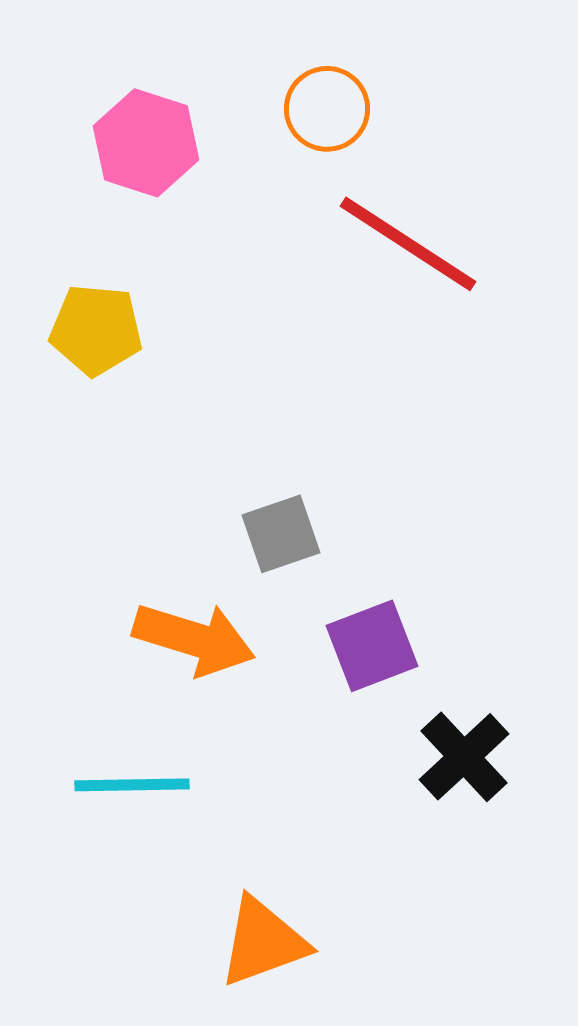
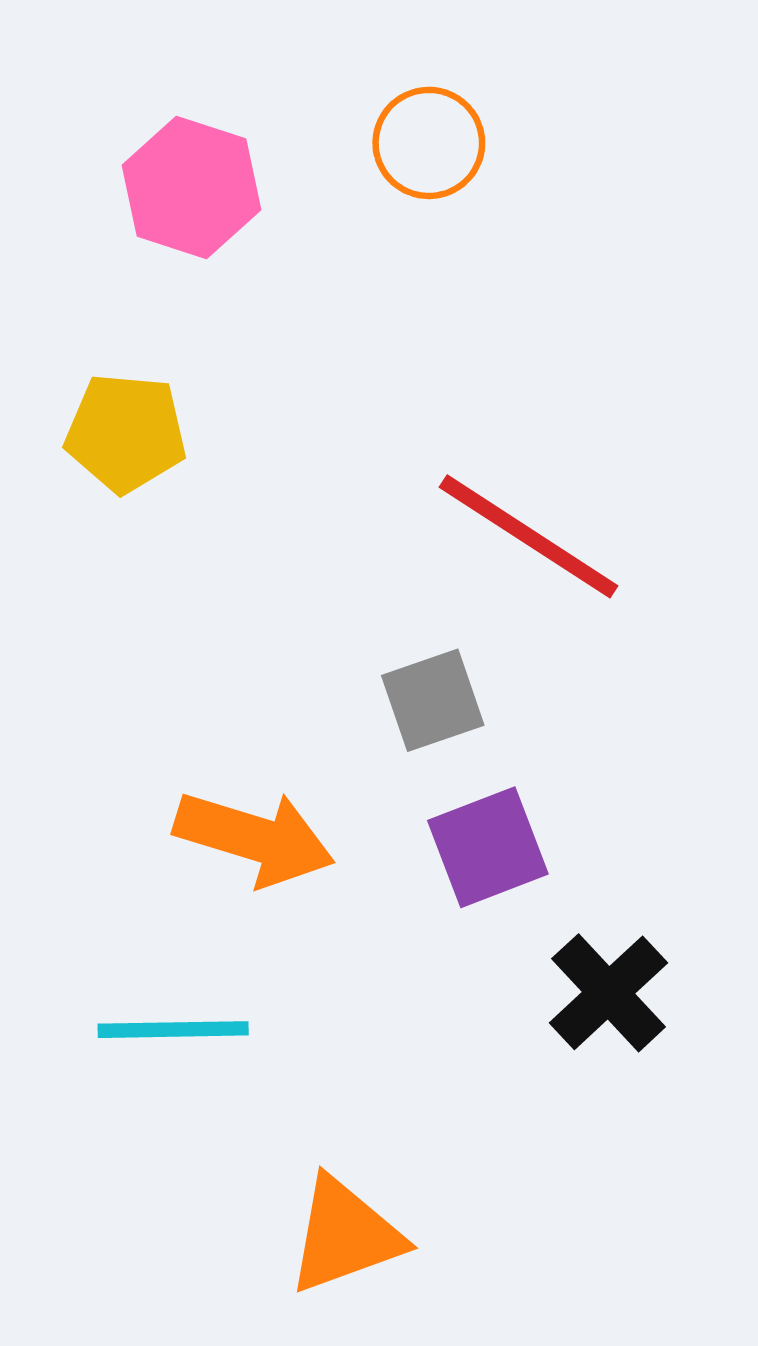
red line: (408, 244) -> (529, 536), moved
gray square: (281, 534) -> (433, 700), moved

